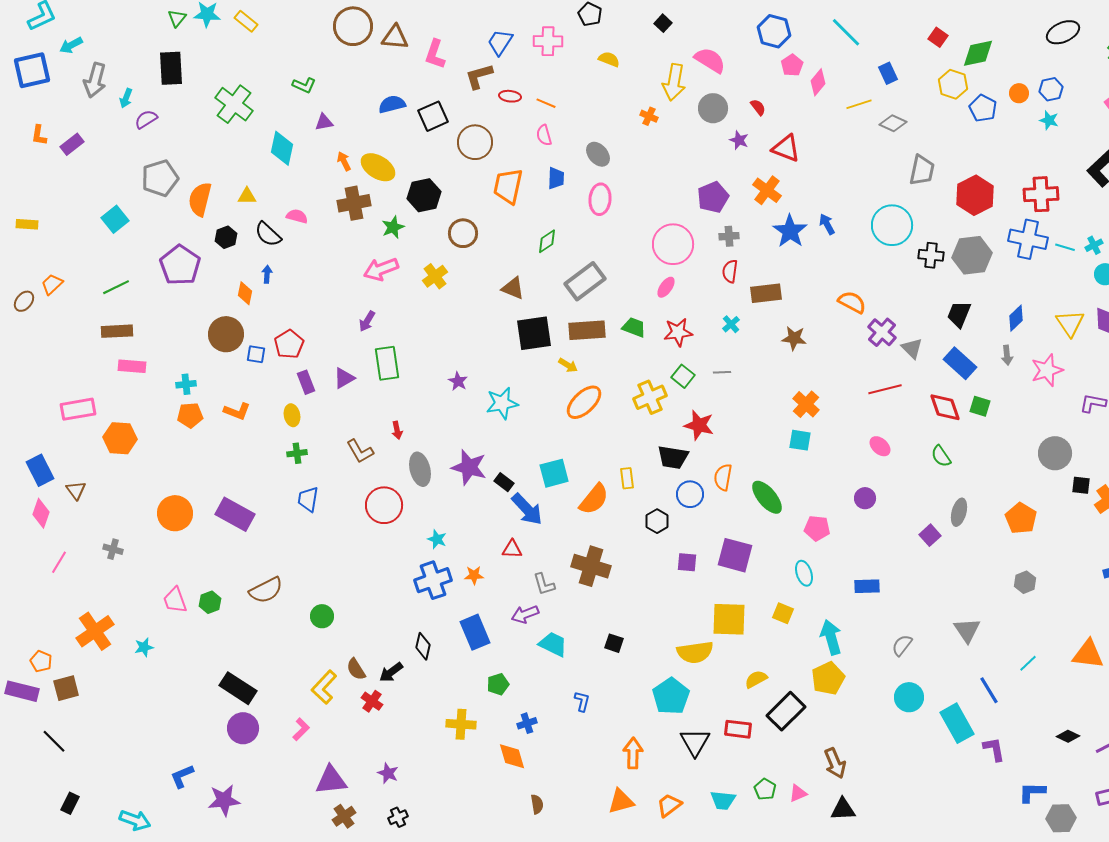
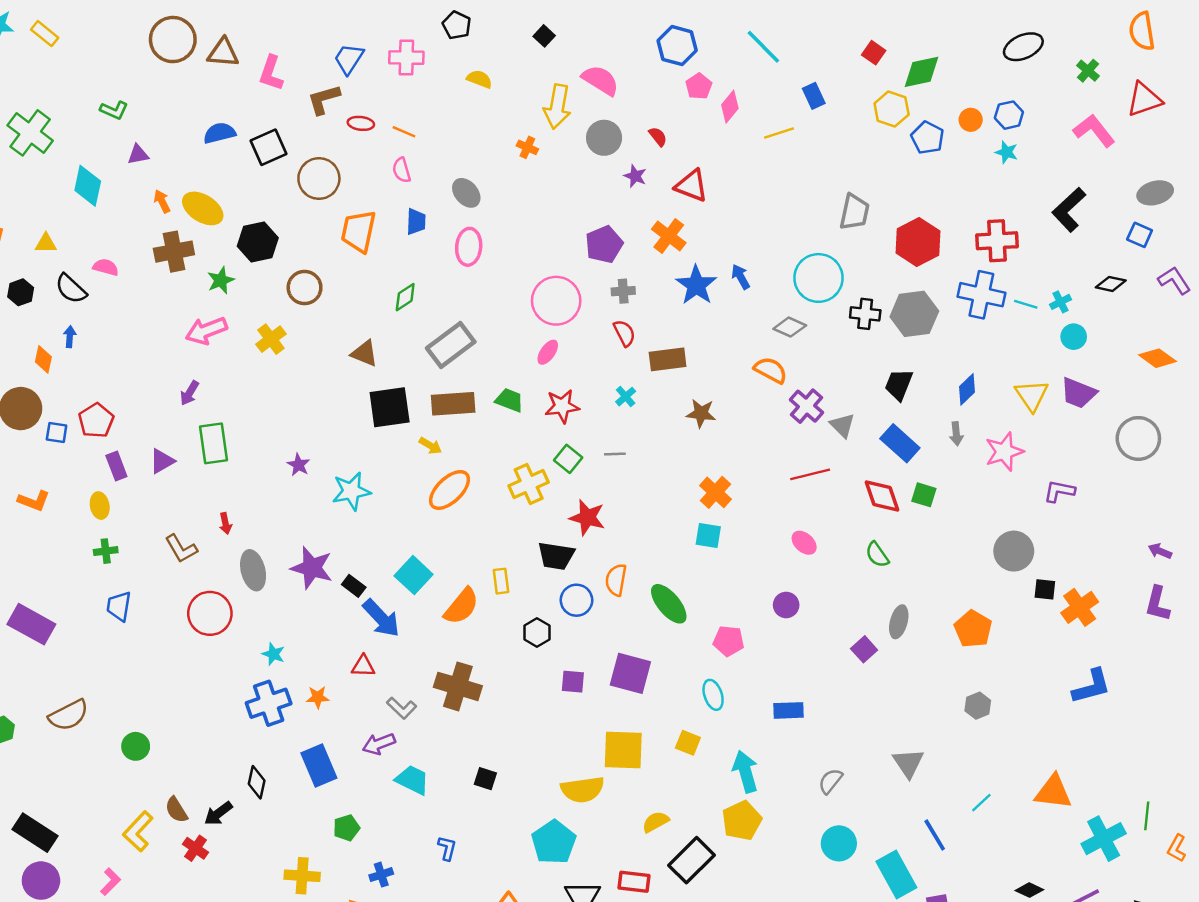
gray diamond: (893, 123) -> (790, 327), moved
red semicircle: (730, 271) -> (624, 333), turned 145
cyan square: (554, 473) -> (414, 575), turned -32
gray L-shape: (544, 584) -> (402, 708), turned -30

